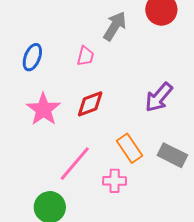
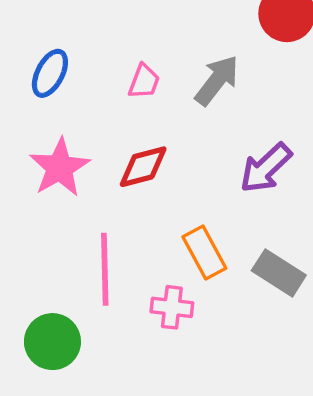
gray arrow: (115, 26) -> (217, 80), moved
pink line: (75, 164) -> (105, 269), turned -48

